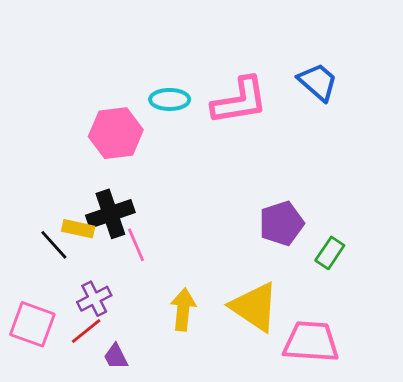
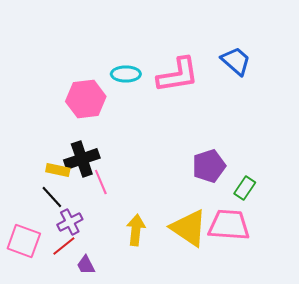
black line: (54, 245) -> (52, 197), moved
pink trapezoid: (311, 342) -> (229, 225), moved

